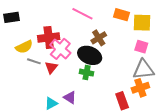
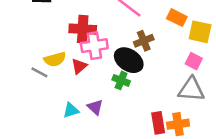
yellow semicircle: (24, 47) -> (55, 59), moved
pink cross: (60, 49) -> (94, 46), turned 30
gray line: (34, 61) -> (39, 72), moved
orange cross: (140, 88) -> (178, 124), moved

